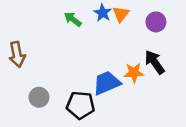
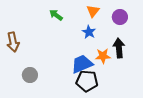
blue star: (103, 13) -> (89, 32), moved
black arrow: (155, 62) -> (119, 48), turned 30
black pentagon: (81, 105) -> (87, 81), moved

